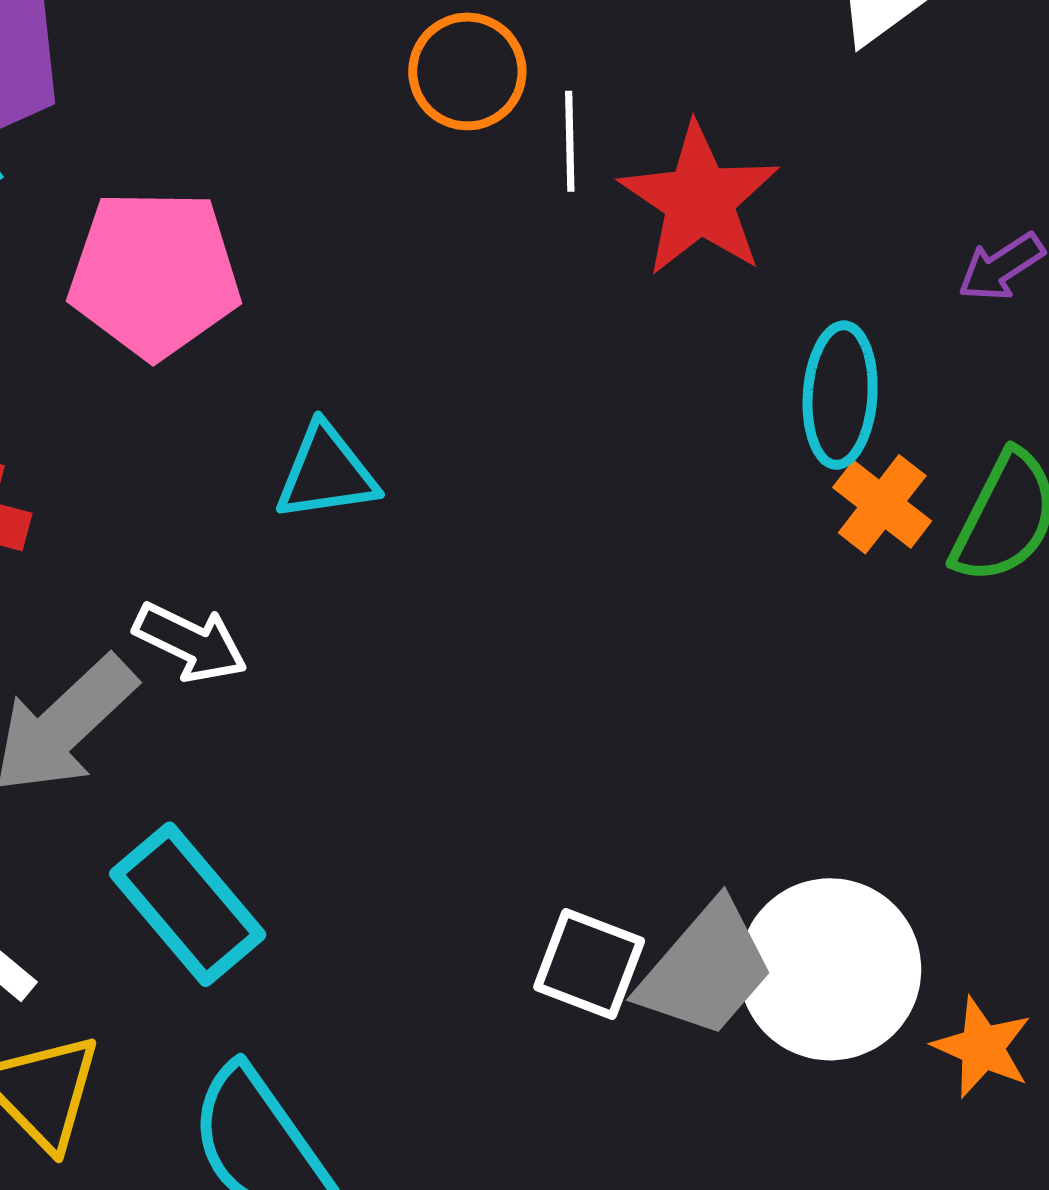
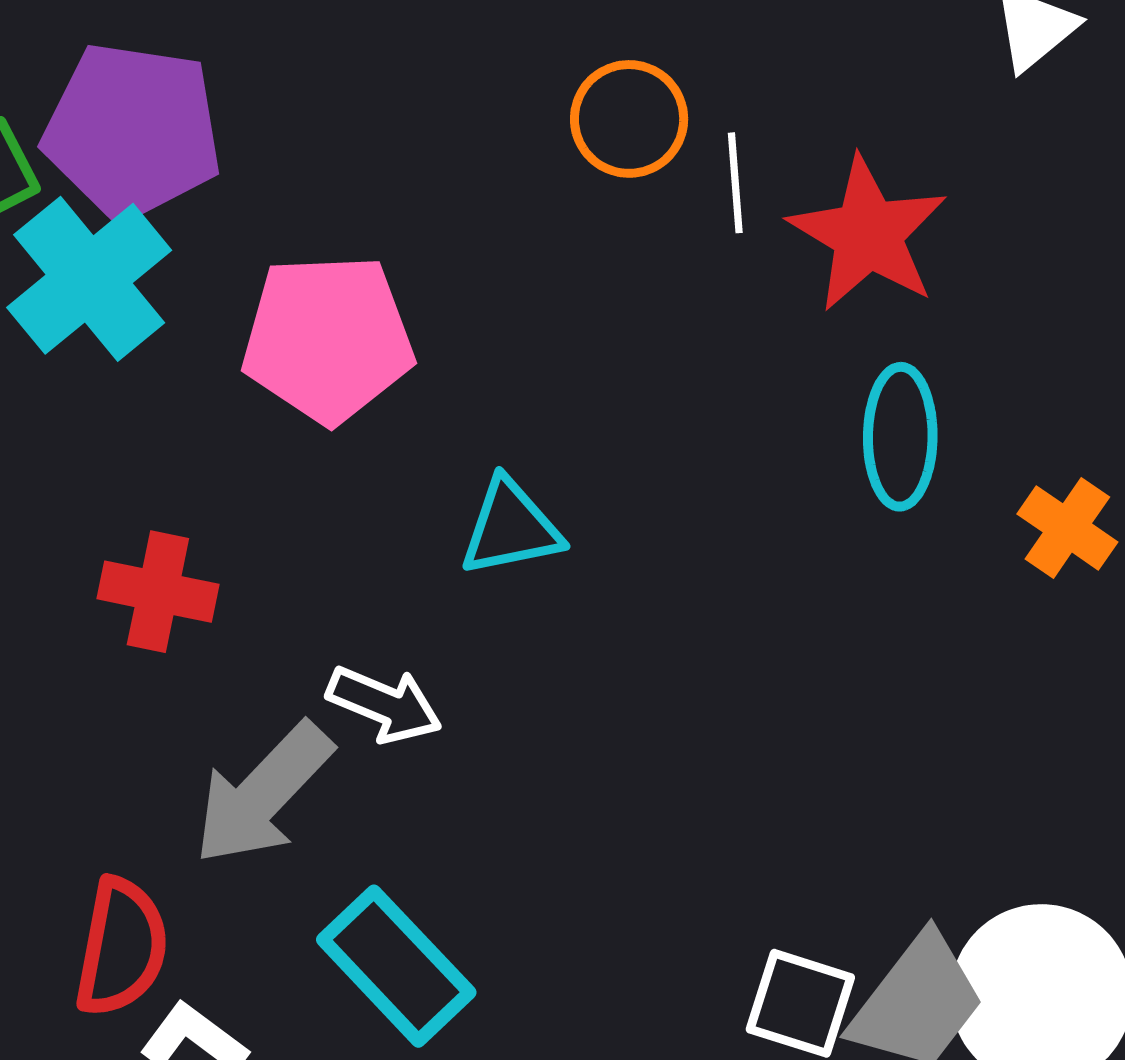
cyan ellipse: (840, 395) -> (900, 437), moved

